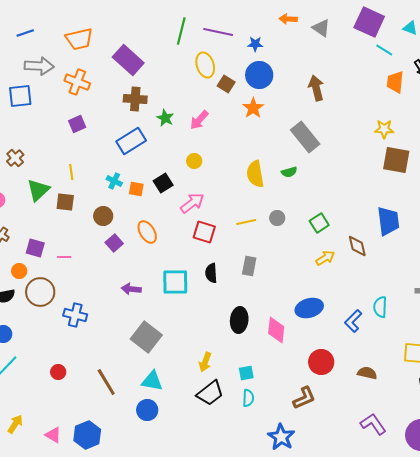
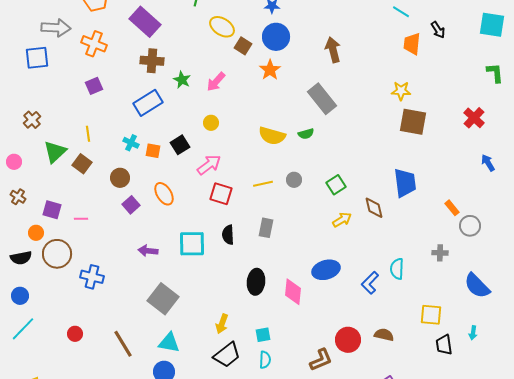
yellow ellipse: (205, 65) -> (222, 27), turned -40
yellow semicircle: (255, 174) -> (272, 136), turned -64
brown square: (65, 202) -> (82, 164), turned 30
red circle: (321, 362) -> (348, 340), moved

